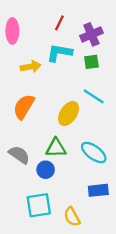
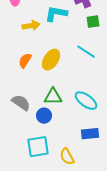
green square: (91, 62) -> (93, 22), moved
orange semicircle: (24, 107) -> (25, 61), size x0.7
yellow ellipse: (69, 114) -> (51, 60), moved

